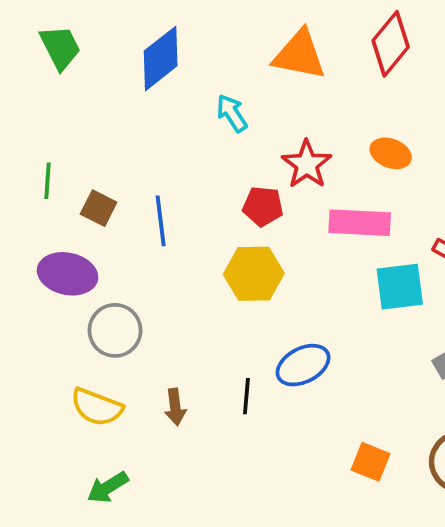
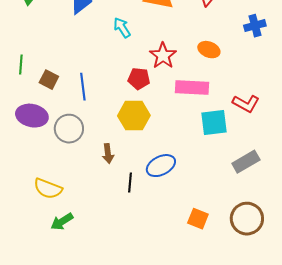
gray circle: (115, 330) -> (69, 129), moved
brown arrow: (175, 407) -> (108, 154), moved
green arrow: (108, 487) -> (62, 222), moved

